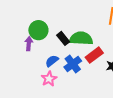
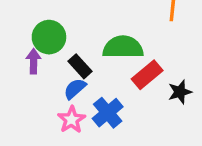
black rectangle: (63, 38) -> (80, 66), moved
blue cross: (73, 64) -> (108, 113), moved

